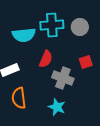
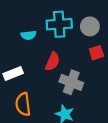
cyan semicircle: (24, 35) -> (29, 35), size x0.6
red square: (86, 62) -> (96, 53), moved

